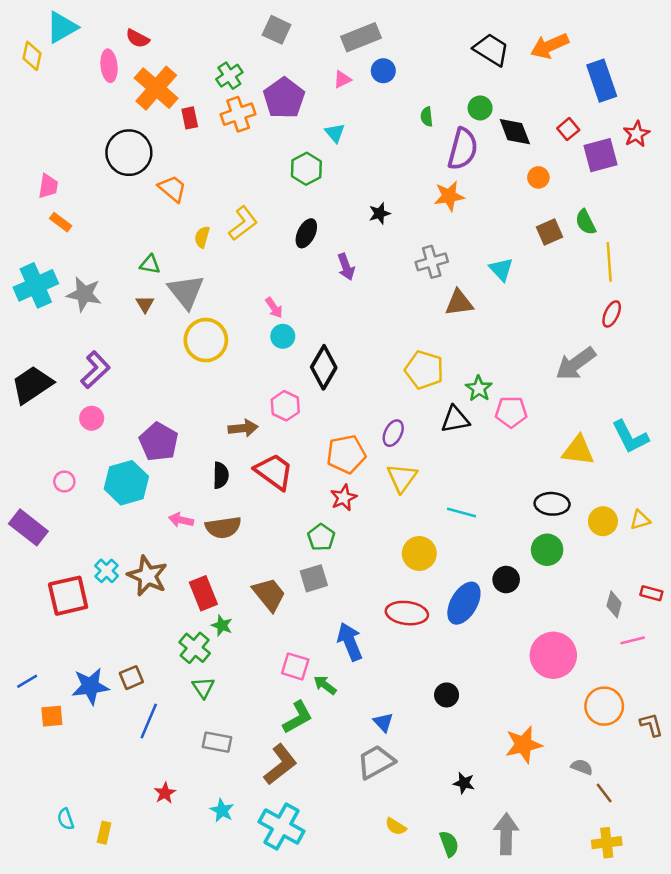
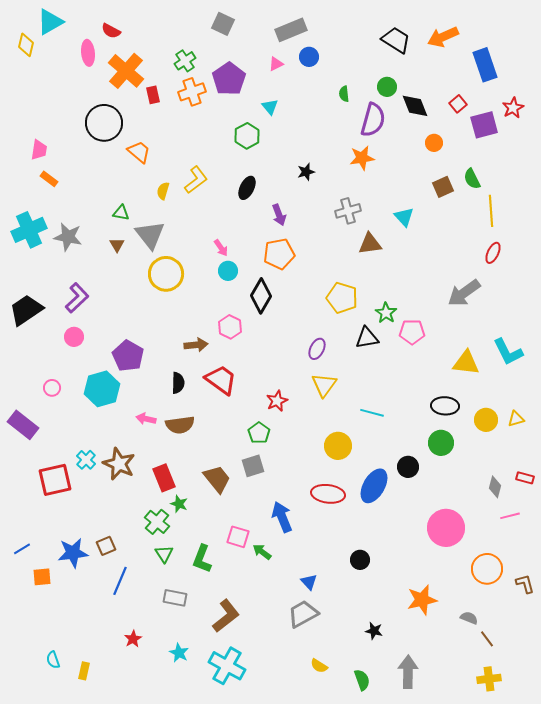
orange pentagon: (346, 454) -> (279, 254), moved
green L-shape: (298, 717) -> (202, 559), moved, turned 140

